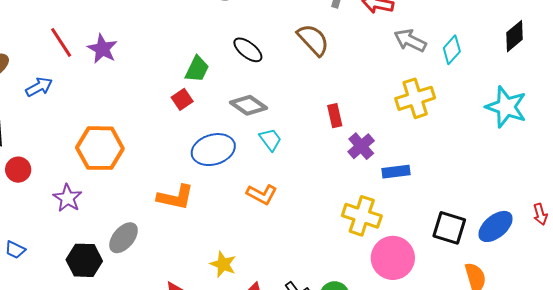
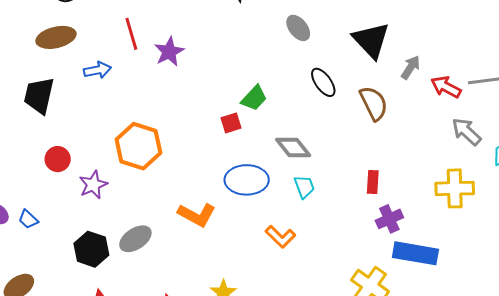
black ellipse: (248, 50) -> (323, 82), moved
red circle: (18, 170) -> (58, 159), moved
blue rectangle: (396, 172) -> (415, 253), size x1.6

